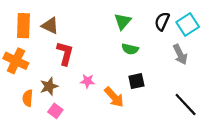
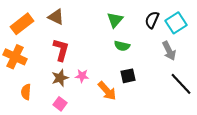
orange rectangle: (23, 26) -> (22, 24), turned 50
brown triangle: (50, 26) -> (56, 17), moved
brown star: (49, 86) -> (60, 78), moved
black line: (186, 105) -> (181, 84), moved
pink square: (55, 111) -> (60, 104), moved

